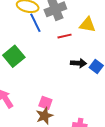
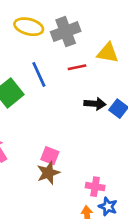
blue line: (35, 23) -> (39, 74), moved

